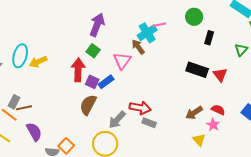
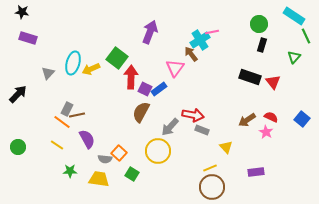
green circle: (194, 17) -> (259, 24), moved
green square: (93, 51) -> (117, 58), moved, size x1.5
yellow triangle: (199, 140) -> (226, 147), moved

